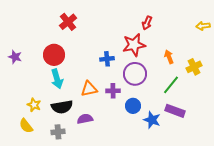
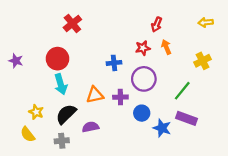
yellow arrow: (203, 26) -> (206, 22), moved
red star: (134, 45) -> (143, 48), size x0.6
orange arrow: (169, 57) -> (166, 47), moved
yellow cross: (194, 67) -> (203, 61), moved
black semicircle: (62, 107) -> (66, 114), turned 145

